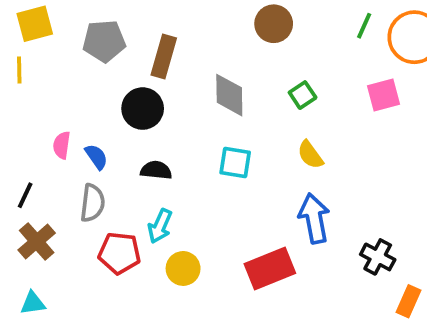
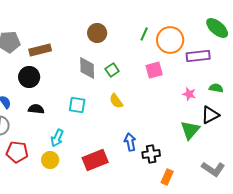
brown rectangle: (164, 56) -> (40, 50), turned 60
gray diamond: (229, 95) -> (87, 68), moved
blue arrow: (314, 218) -> (130, 142), moved, size x0.7
cyan arrow: (160, 226) -> (57, 138), moved
black cross: (378, 257) -> (151, 154), turned -36

